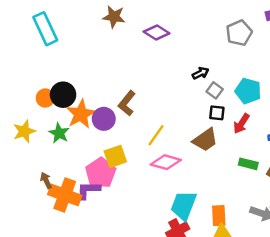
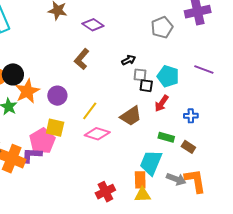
gray square: (215, 90) -> (140, 75), turned -32
brown L-shape: (127, 103) -> (82, 59), moved
black square: (217, 113) -> (146, 86), moved
purple circle: (104, 119) -> (57, 96), moved
yellow square: (115, 156) -> (55, 128), turned 30
cyan trapezoid: (184, 205) -> (151, 163), moved

